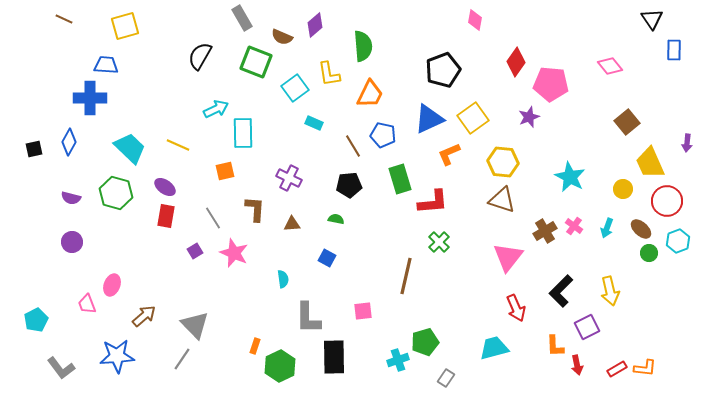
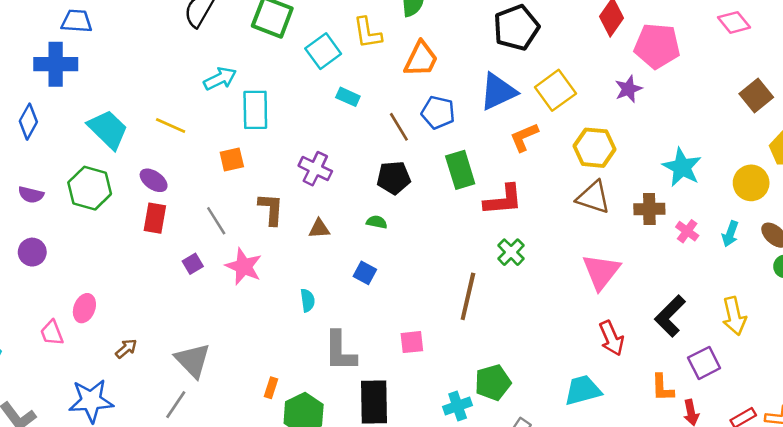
yellow circle: (623, 189) -> (751, 183), size x1.4
brown cross: (545, 231) -> (649, 209), moved, turned 30
brown arrow: (144, 316) -> (126, 349), size x0.7

